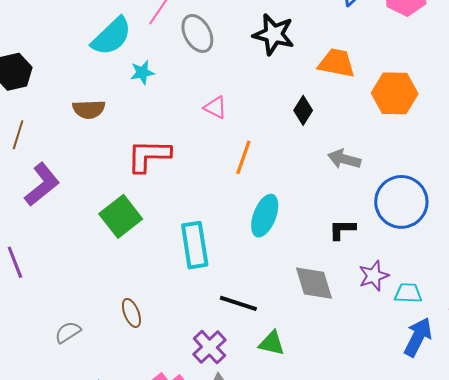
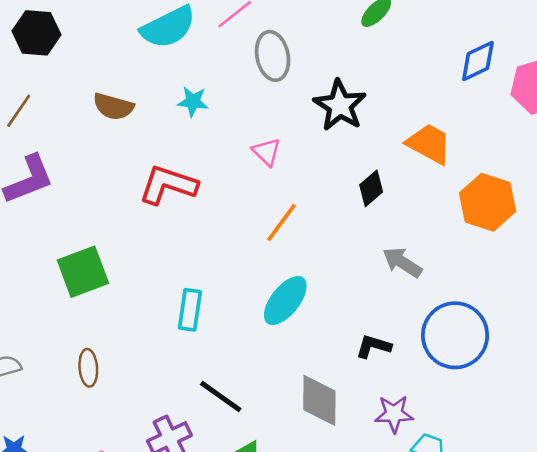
black star: (274, 34) -> (340, 105), moved
cyan star: (142, 73) -> (193, 102), moved
green square: (121, 216) -> (83, 272), moved
cyan rectangle: (195, 245) -> (190, 310), size x0.7

